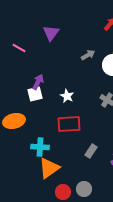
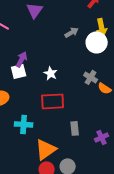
gray rectangle: (91, 151) -> (75, 128), turned -40
orange triangle: (49, 168) -> (46, 149), moved

